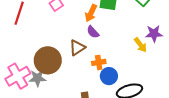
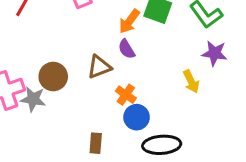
purple star: (154, 34) -> (214, 53), moved
brown circle: (48, 60) -> (53, 77), size x0.7
orange cross: (99, 62) -> (126, 95), turned 32

